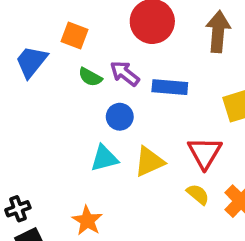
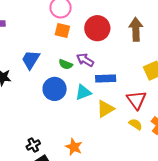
orange square: (74, 36) -> (62, 31), moved
blue rectangle: (170, 87) -> (106, 79), moved
blue circle: (120, 117) -> (55, 89), moved, size x1.5
cyan triangle: (104, 158) -> (83, 92), moved

